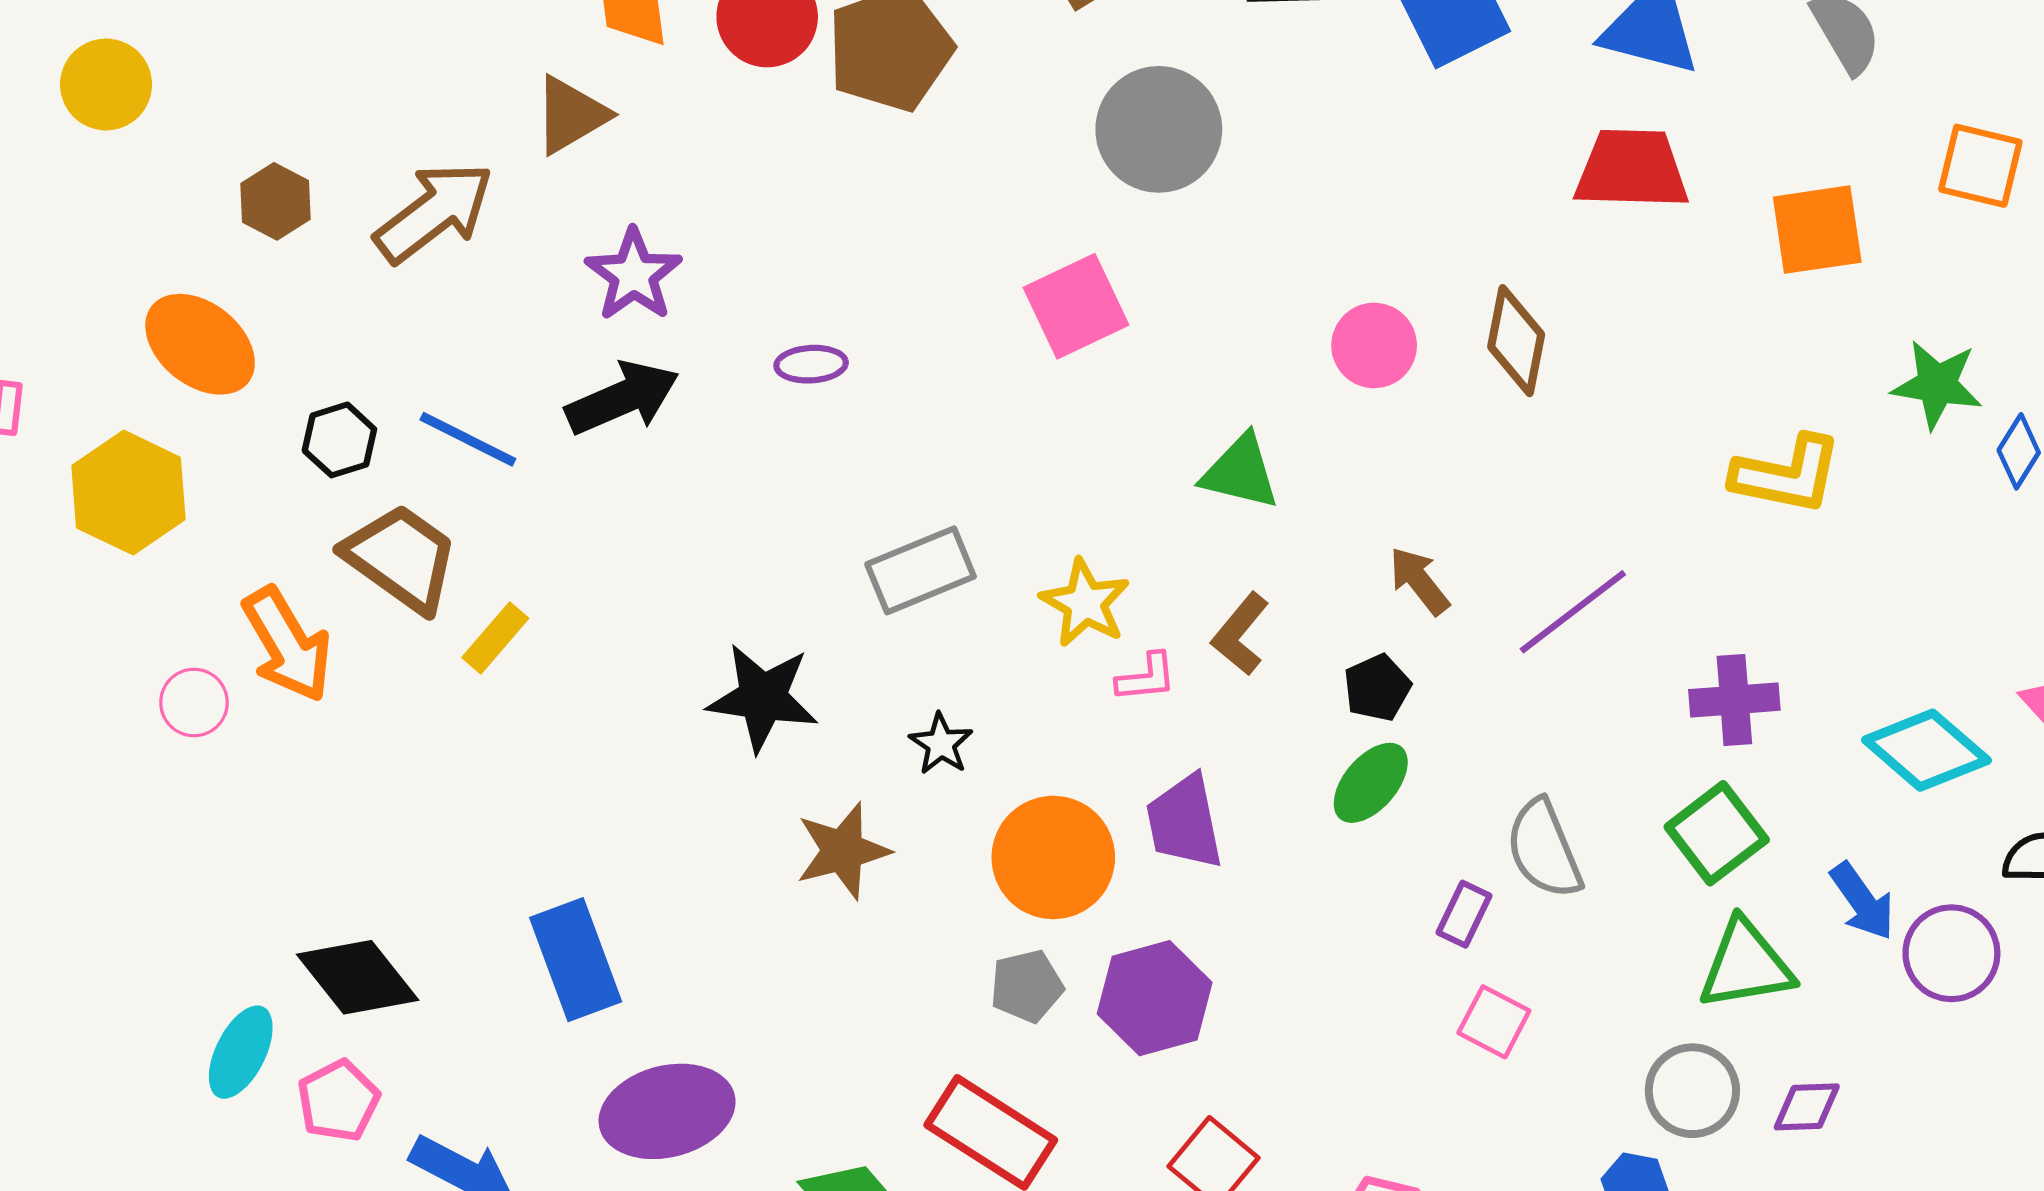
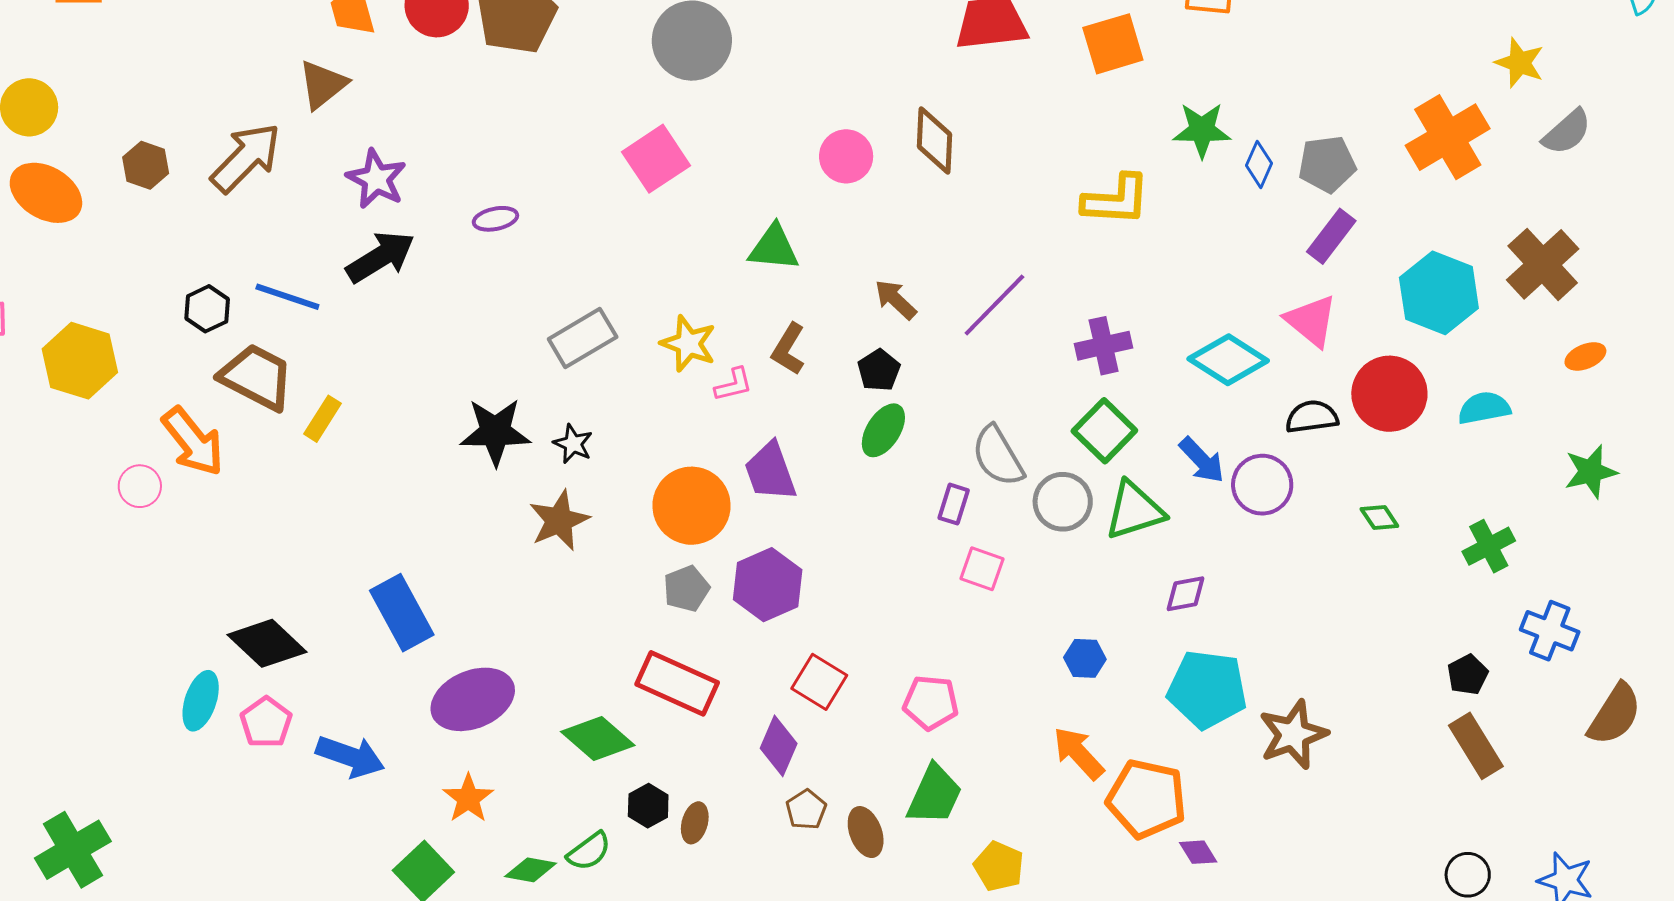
orange ellipse: (200, 344) -> (46, 193), moved
black star: (941, 744) -> (573, 444), moved
gray circle: (1692, 1091) -> (1063, 502), moved

